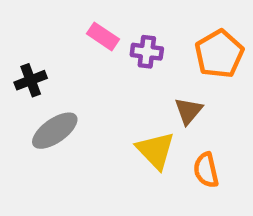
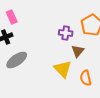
pink rectangle: (103, 36) -> (12, 17), moved, turned 32
purple cross: (147, 52) -> (66, 33), moved

